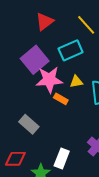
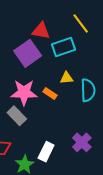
red triangle: (45, 22) -> (41, 31), moved, turned 42
pink star: (49, 80) -> (24, 92), moved

